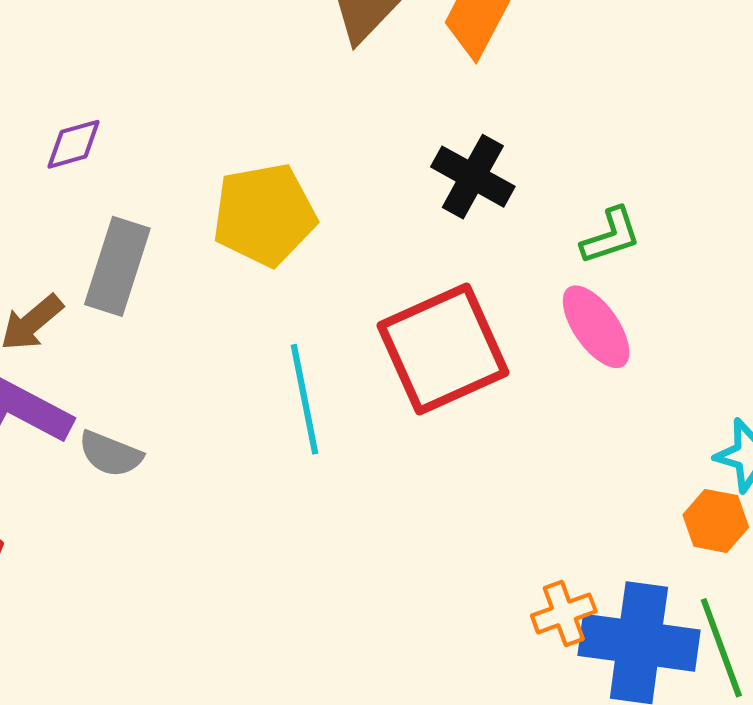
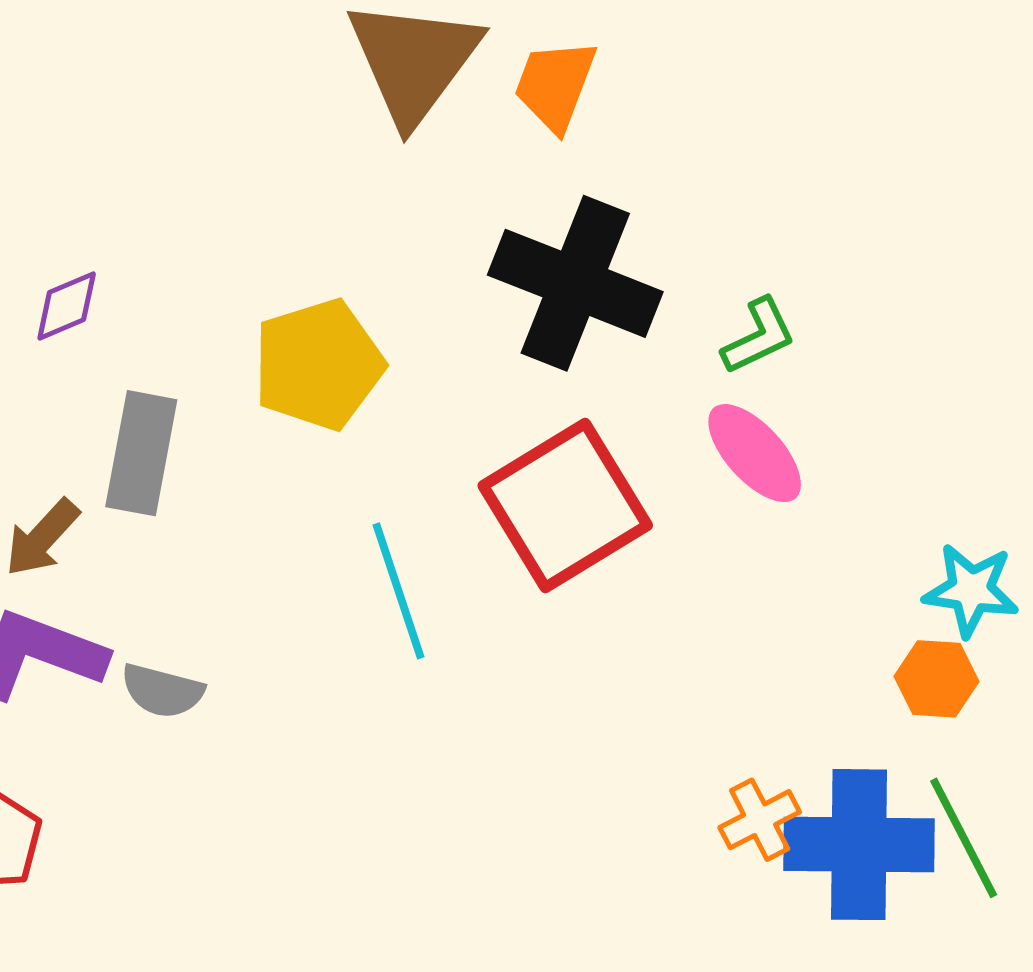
black cross: (473, 177) -> (575, 283), size x1.6

